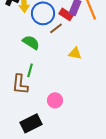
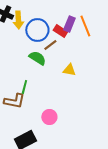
green semicircle: (31, 42) -> (37, 58), moved
brown L-shape: (20, 84) -> (14, 101), turned -85

